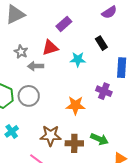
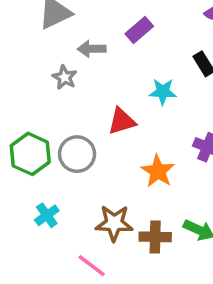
red triangle: (50, 48) -> (122, 121), moved
gray arrow: (36, 66) -> (92, 49), moved
orange star: (75, 105) -> (158, 171), turned 30

